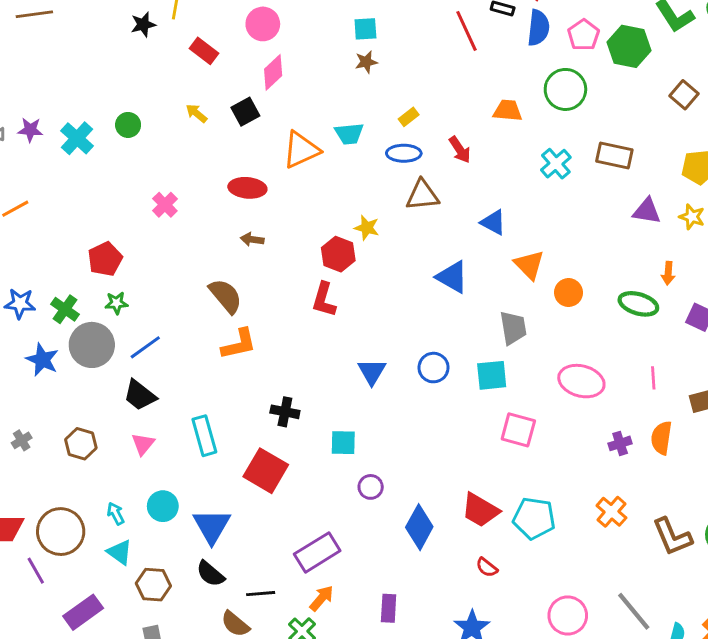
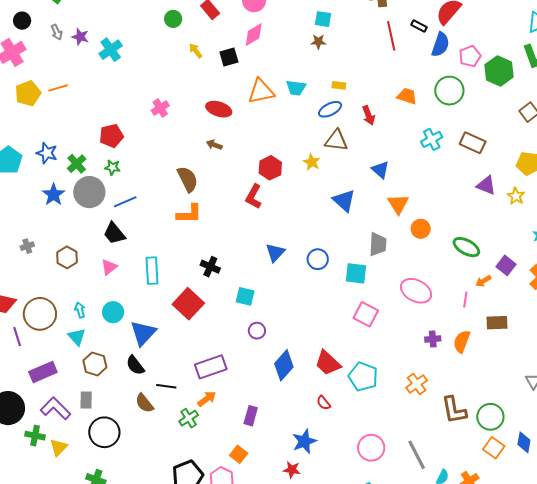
yellow rectangle: (409, 117) -> (339, 85), turned 32
green circle: (128, 125) -> (173, 19), moved
blue ellipse: (404, 153) -> (330, 109), turned -40
yellow star: (367, 228) -> (312, 162), moved
orange arrow: (668, 273) -> (483, 281), moved, turned 42

